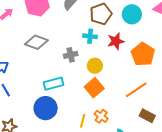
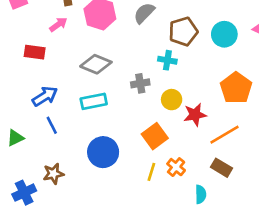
red star: (116, 41) -> (195, 115), moved
cyan rectangle: (53, 84) -> (94, 101), moved
orange square: (94, 88) -> (155, 136), moved
brown rectangle: (147, 116) -> (221, 168), moved

